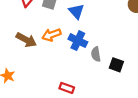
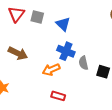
orange arrow: (52, 35) -> (51, 70), moved

